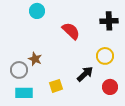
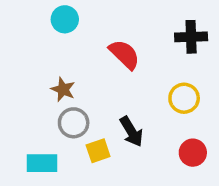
brown star: (35, 59) -> (63, 89), moved
gray circle: (19, 70) -> (74, 123), moved
black arrow: (85, 74) -> (131, 132), moved, turned 102

